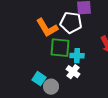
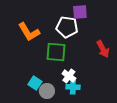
orange L-shape: (47, 28) -> (29, 32), moved
cyan cross: (77, 56) -> (73, 87), moved

